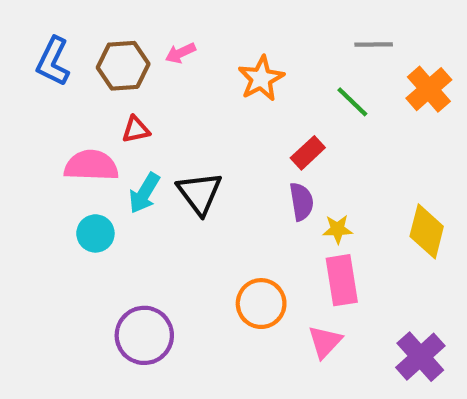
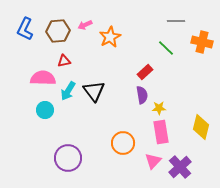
orange star: (261, 78) -> (110, 37), moved
orange cross: (429, 89) -> (202, 42), turned -35
yellow diamond: (427, 231) -> (201, 127), moved
purple cross: (420, 357) -> (180, 167), moved

